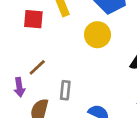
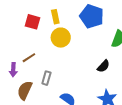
yellow circle: (97, 35) -> (61, 38), moved

